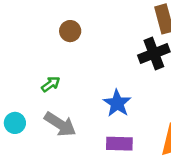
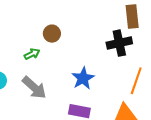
brown circle: (70, 31) -> (52, 34), moved

